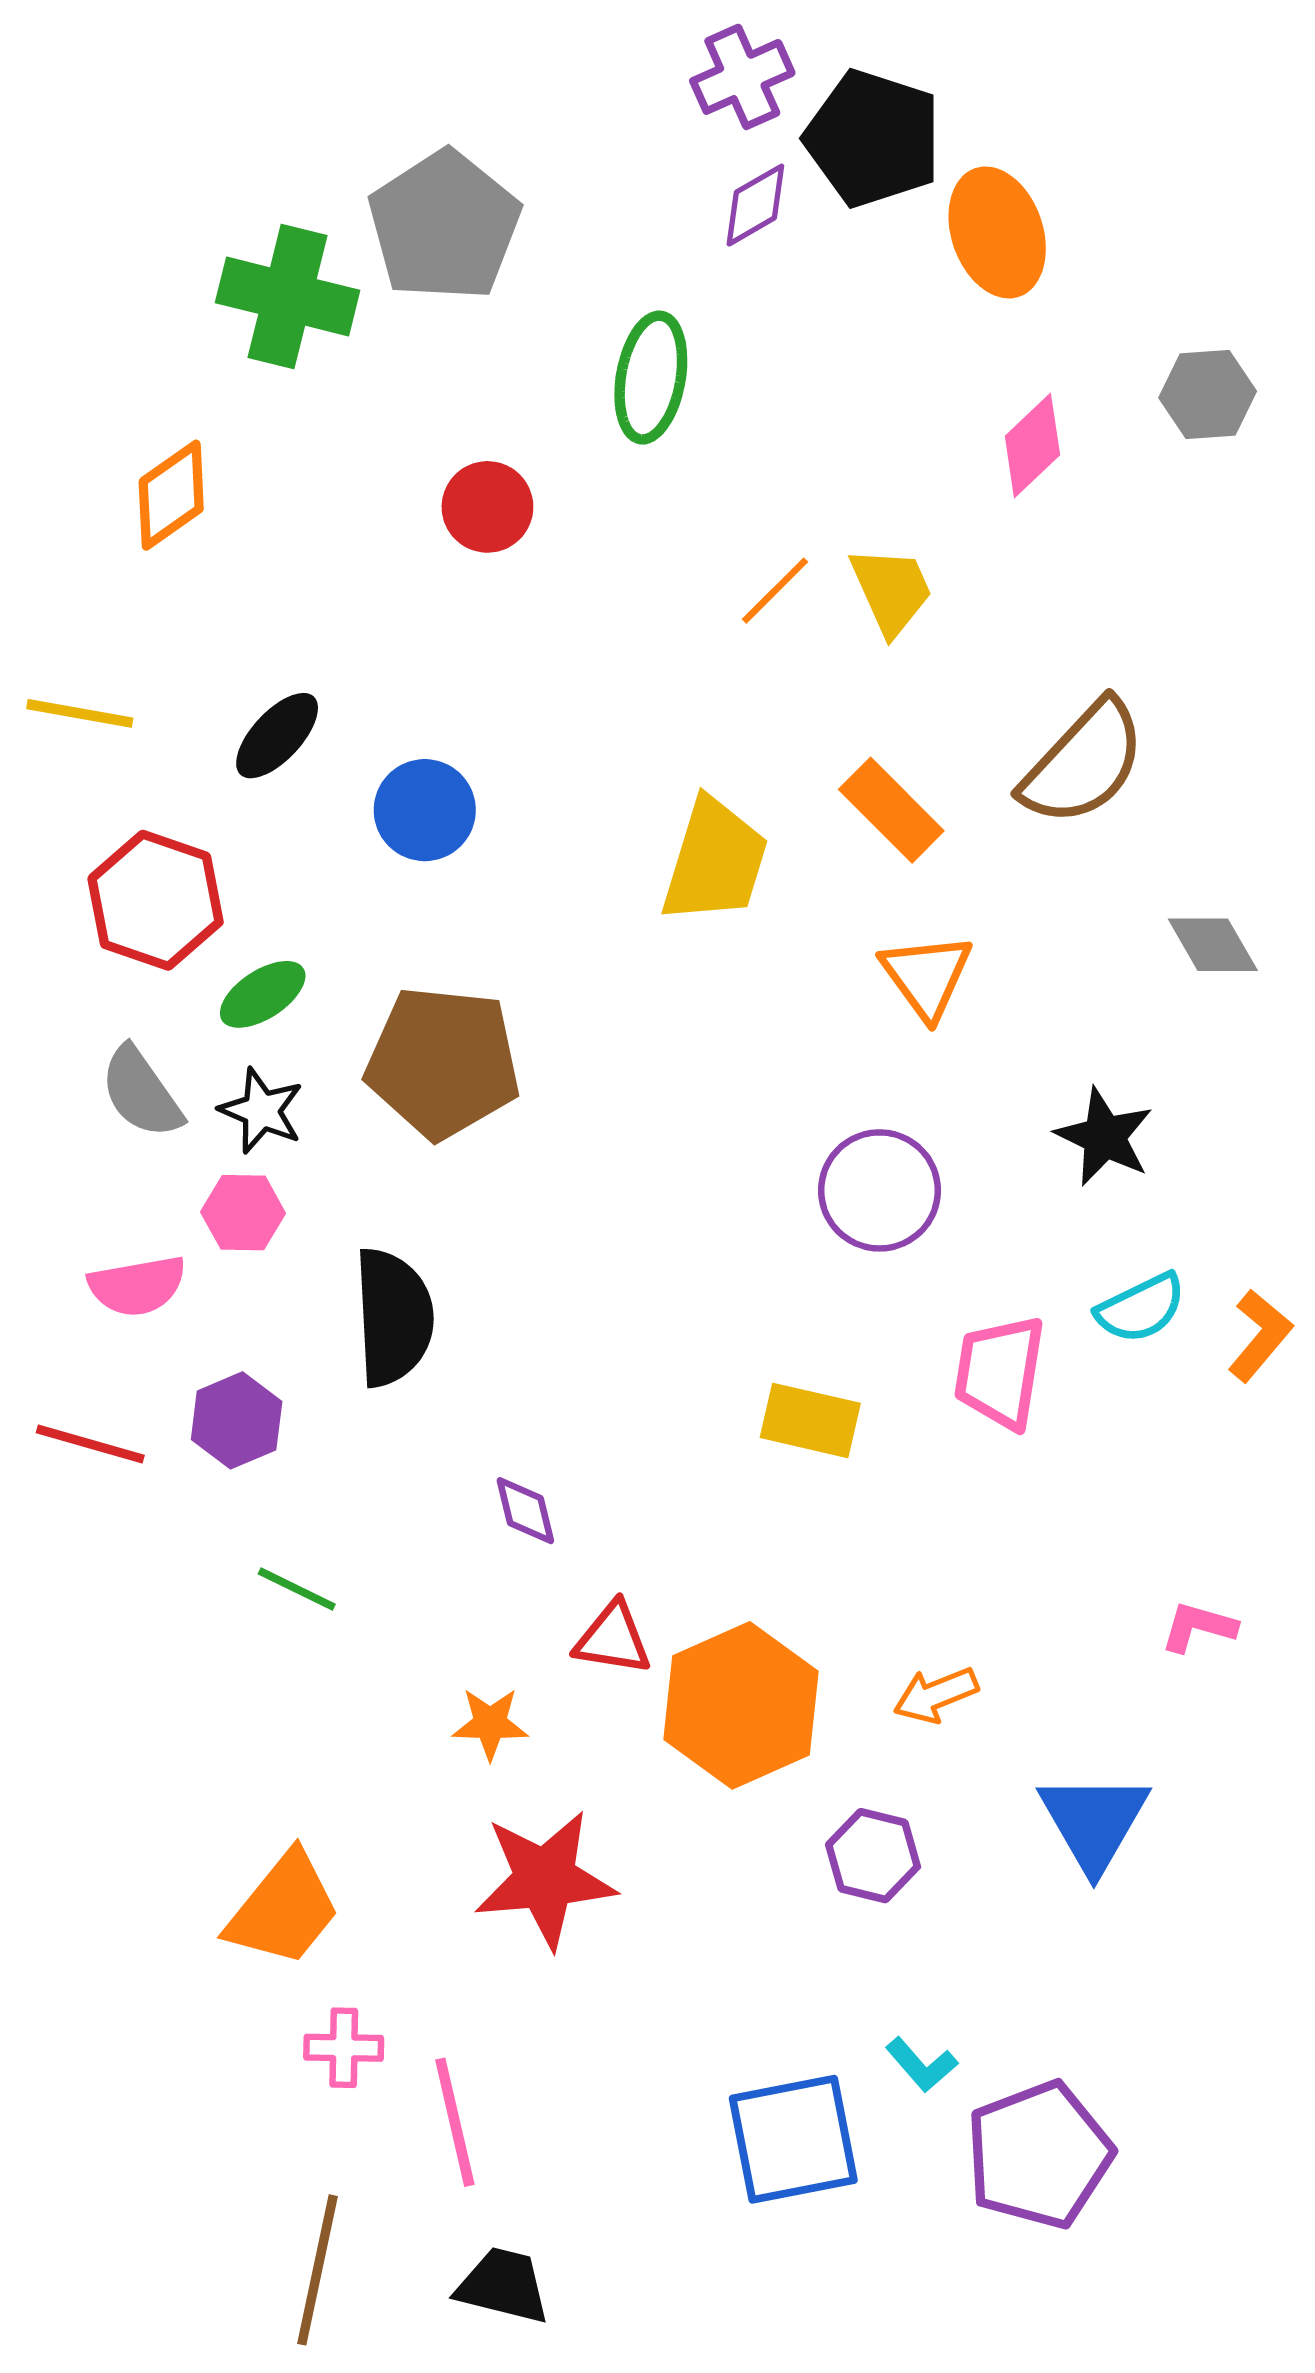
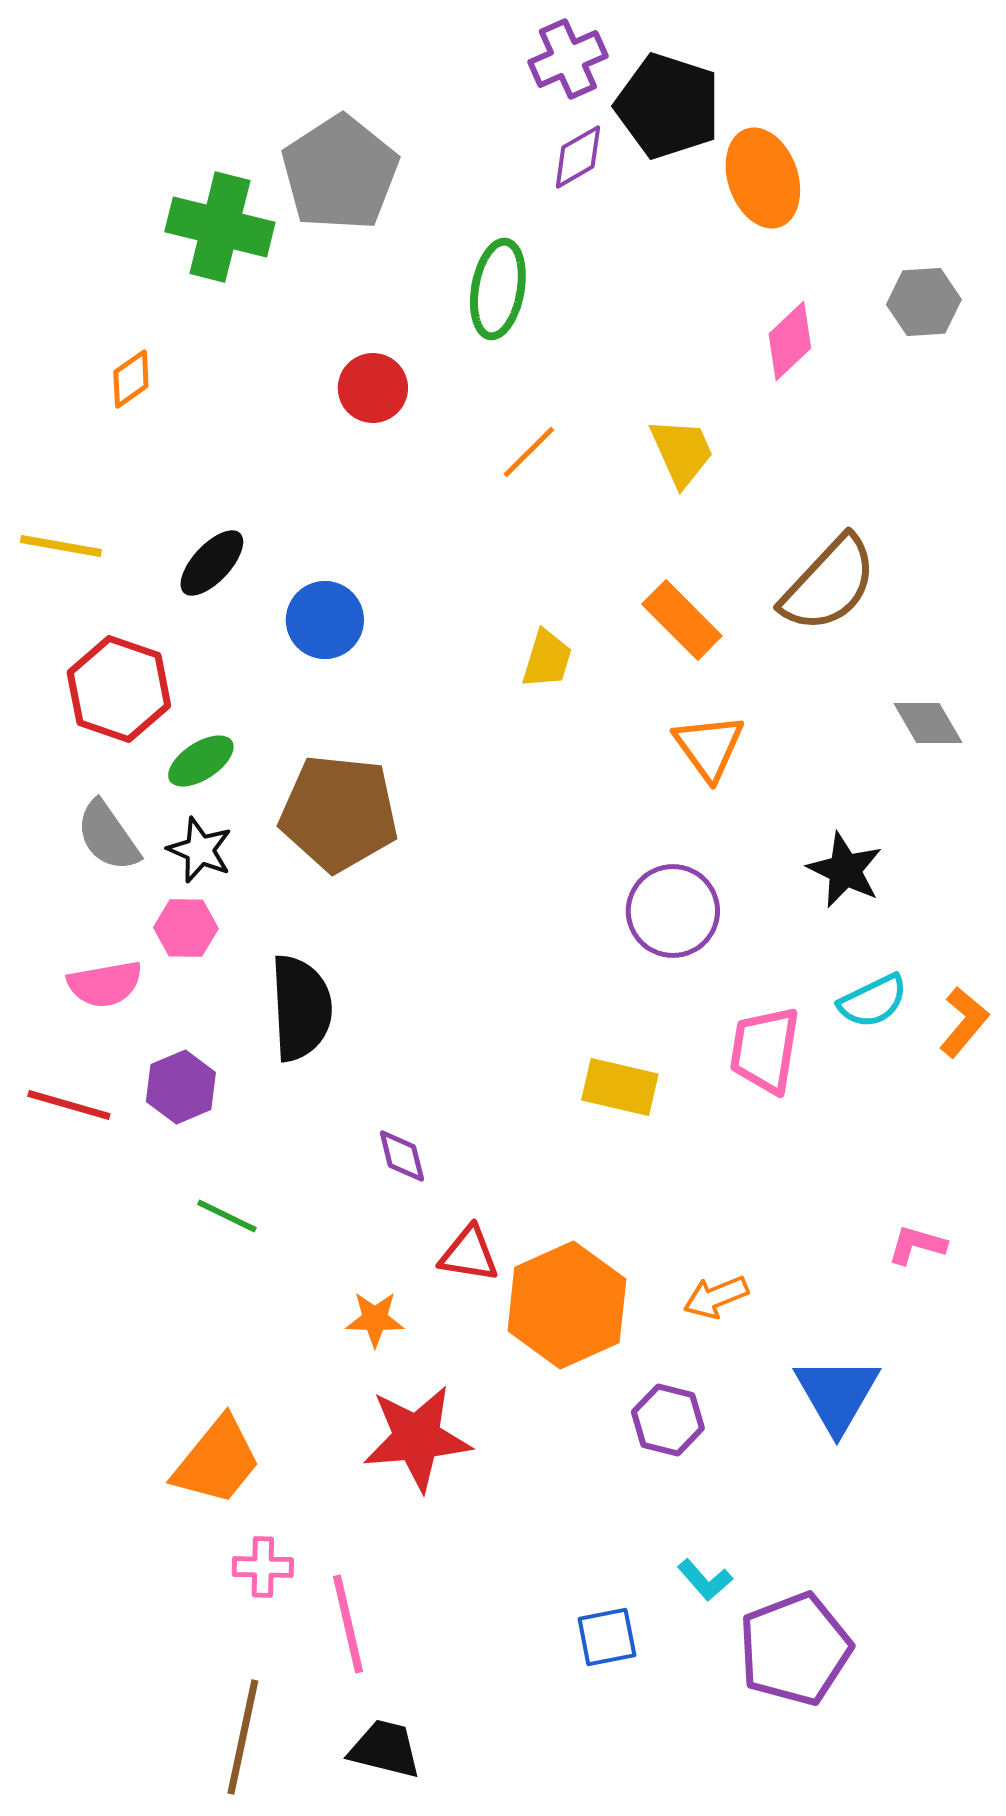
orange diamond: (171, 495) -> (131, 379), size x0.7
orange line: (775, 591) -> (529, 452), moved
yellow trapezoid: (715, 861) -> (547, 659), size x0.6
blue square: (793, 2139) -> (607, 1637), size x0.6

